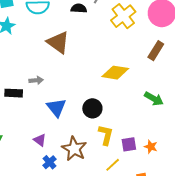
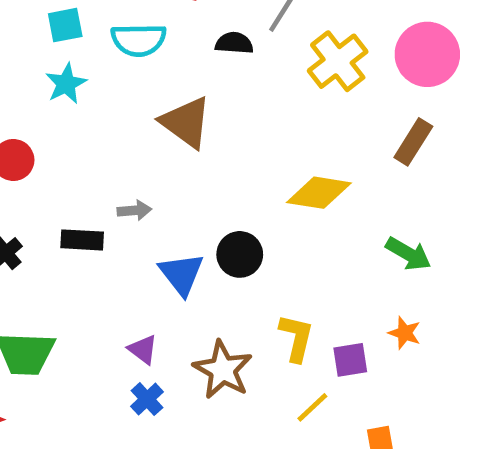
black circle: (92, 108) -> (240, 254), moved
orange star: (151, 147) -> (405, 333), moved
blue cross: (50, 162) -> (147, 399), moved

